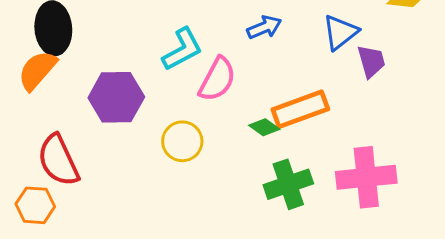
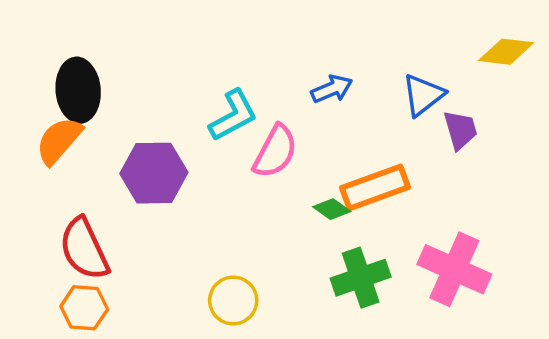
yellow circle: (182, 141) -> (233, 301), moved
pink cross: (366, 177) -> (454, 269), turned 30
orange hexagon: (35, 205) -> (84, 308), moved

